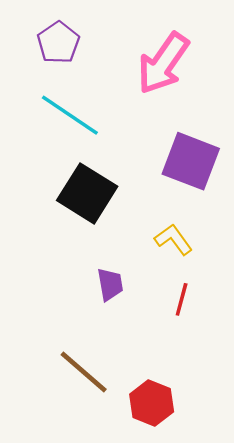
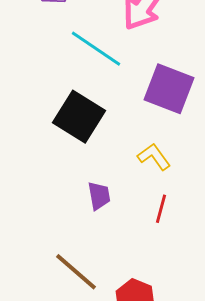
cyan line: (70, 115) -> (96, 49), moved

